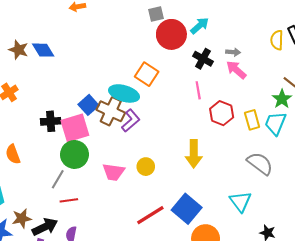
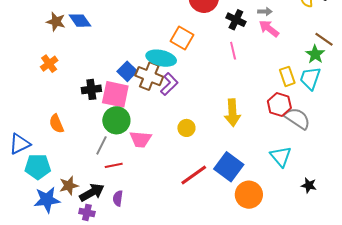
red hexagon: (222, 113) -> (279, 104), moved
pink square: (75, 128) -> (115, 94), turned 32
pink trapezoid: (114, 172) -> (141, 139), moved

